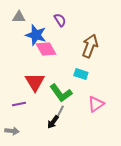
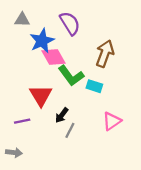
purple semicircle: (60, 20) -> (70, 23), size x1.5
blue star: (36, 35) -> (42, 41), turned 30
green L-shape: (61, 93) -> (71, 76), moved
black arrow: (53, 122) -> (62, 115), moved

